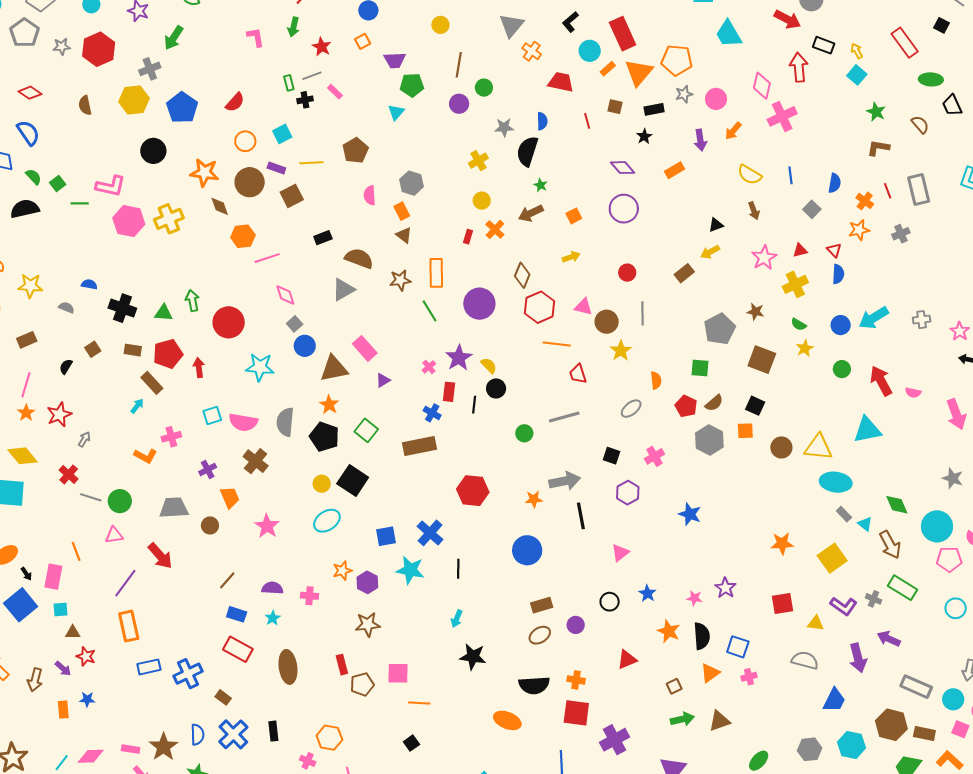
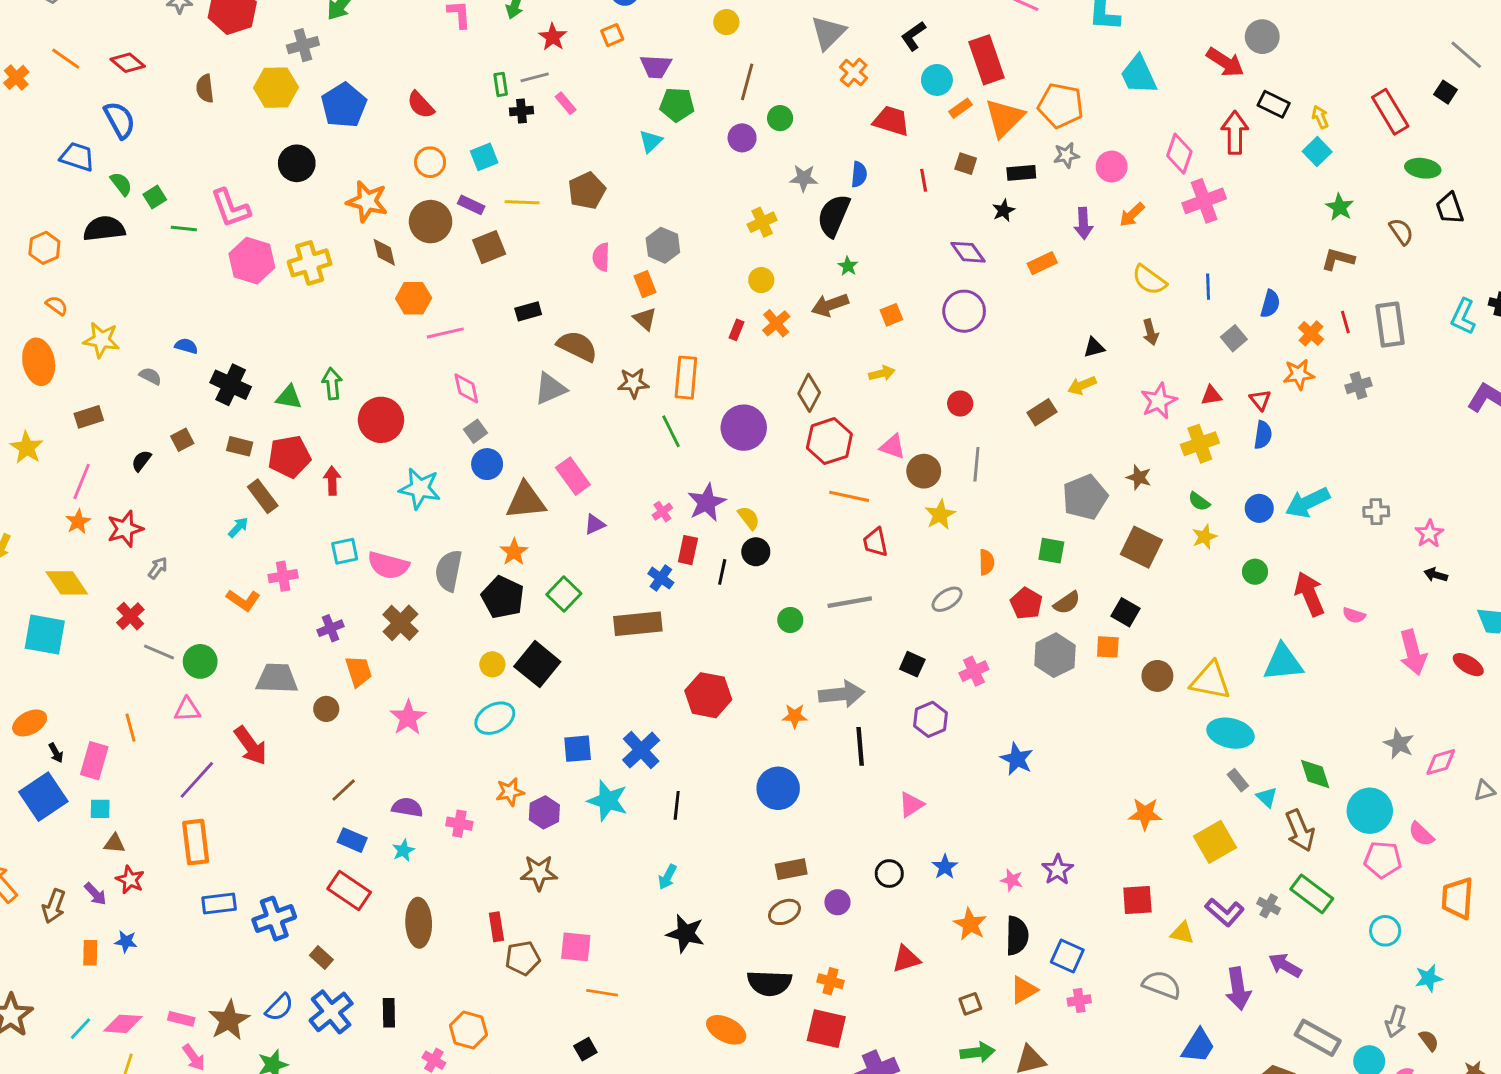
red semicircle: (235, 102) -> (421, 105), turned 90
pink L-shape: (111, 186) -> (230, 208), turned 52
blue semicircle: (197, 735) -> (279, 1007), turned 40

